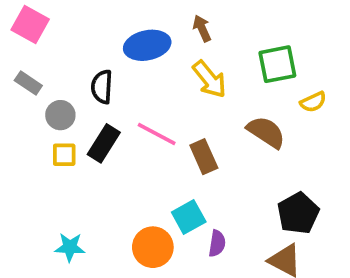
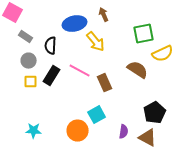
yellow arrow: (209, 79) -> (96, 42), moved
gray rectangle: (28, 83) -> (26, 37), moved
yellow semicircle: (313, 102) -> (163, 54), size x1.5
purple semicircle: (217, 243) -> (124, 132), moved

